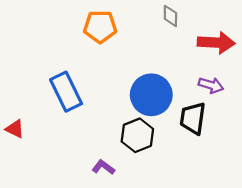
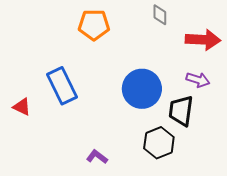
red triangle: (15, 129) -> (22, 107), moved
black hexagon: (137, 135) -> (159, 143), moved

